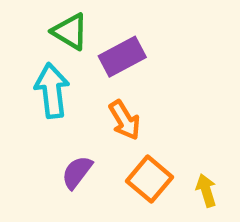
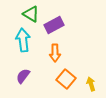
orange arrow: (125, 120) -> (55, 53), turned 30
purple semicircle: (77, 172) -> (23, 76), moved

